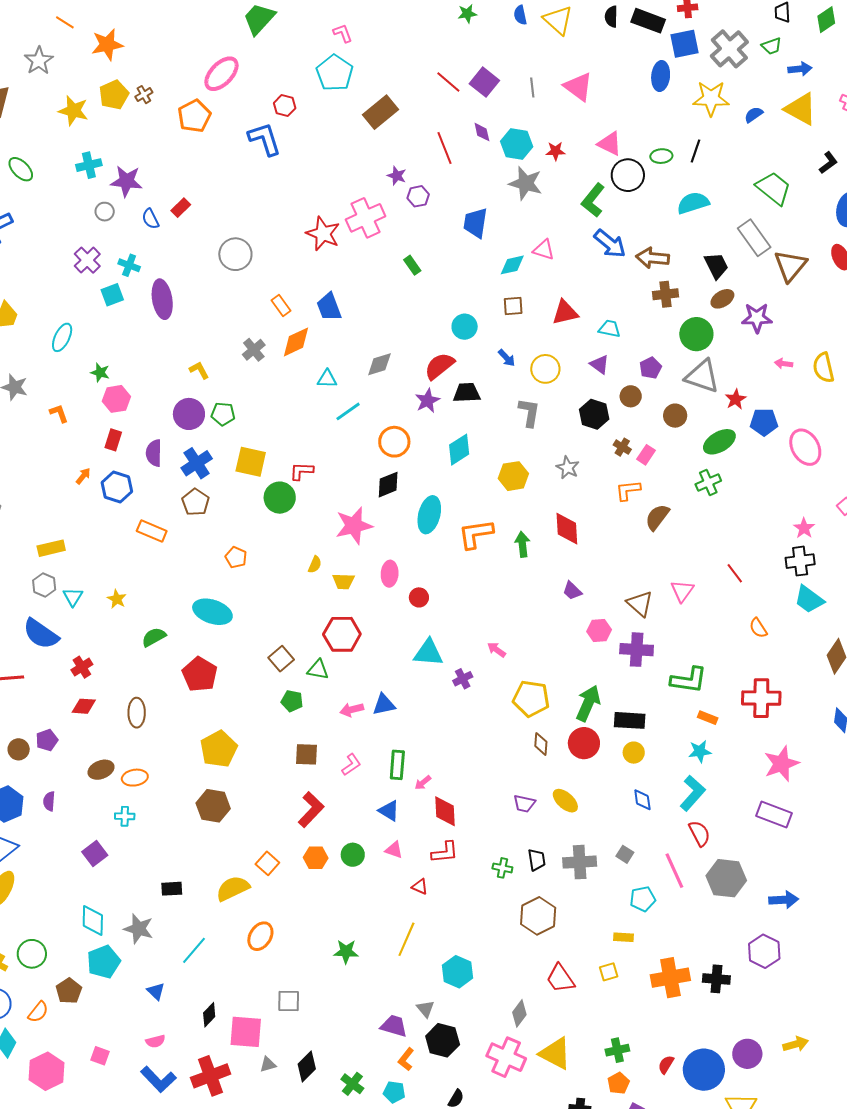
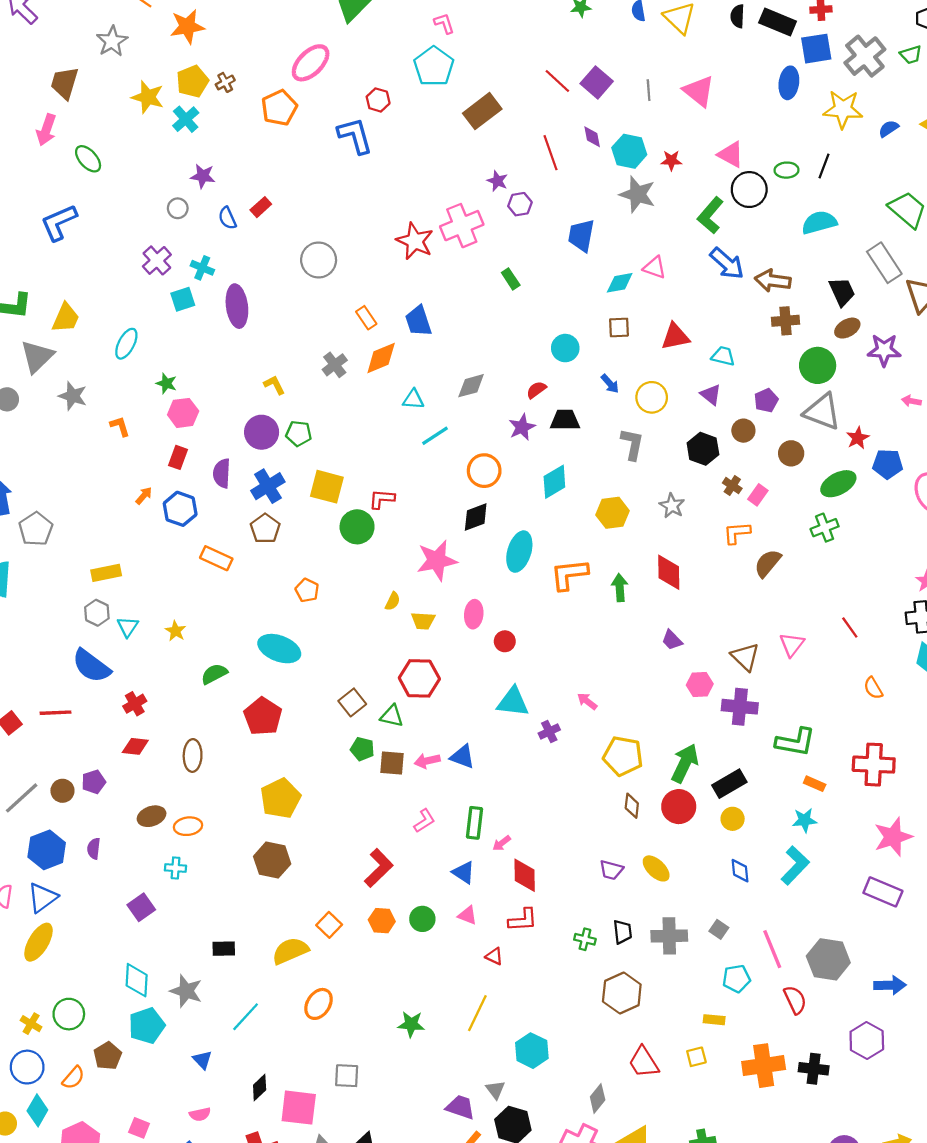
cyan cross: (89, 165) -> (186, 119), moved, turned -30
purple star: (126, 181) -> (203, 176), size x0.7
red semicircle: (439, 366) -> (536, 390), size x0.6
blue triangle: (384, 705) -> (462, 757), turned 30
black rectangle: (630, 720) -> (729, 784), turned -36
brown square: (307, 754) -> (392, 763), moved
red semicircle: (699, 833) -> (795, 1000), moved

